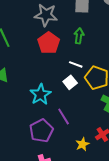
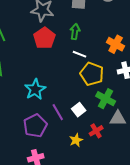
white line: (76, 64) -> (79, 54), moved
white square: (70, 82) -> (79, 110), moved

